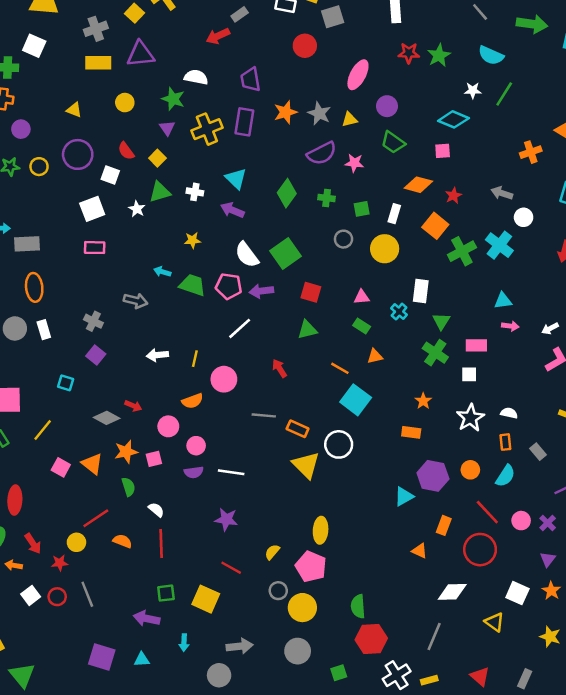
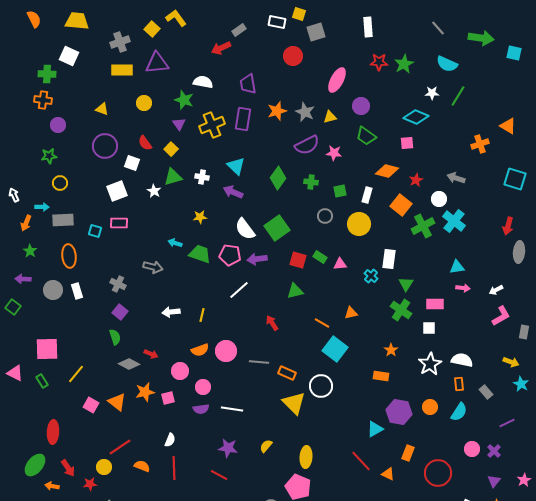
yellow circle: (39, 167) -> (60, 183), moved
white circle: (524, 217) -> (439, 199), moved
green rectangle: (362, 326) -> (320, 257), moved
pink circle: (224, 379) -> (226, 351), moved
cyan square: (66, 383) -> (95, 231), moved
white semicircle: (509, 413) -> (462, 360), size x1.5
green semicircle: (128, 487) -> (115, 337), moved
white semicircle: (156, 510) -> (170, 440), turned 72
red line: (487, 512) -> (361, 461), moved
yellow semicircle: (272, 552) -> (266, 446), moved
red line: (231, 568) -> (219, 475), moved

